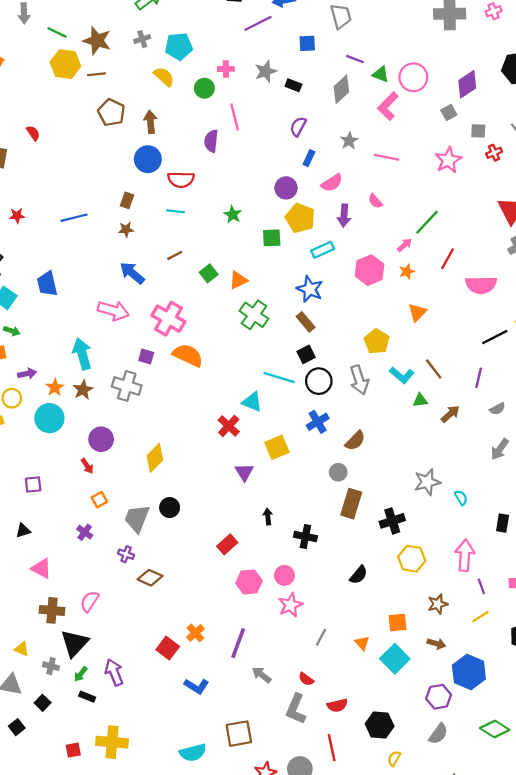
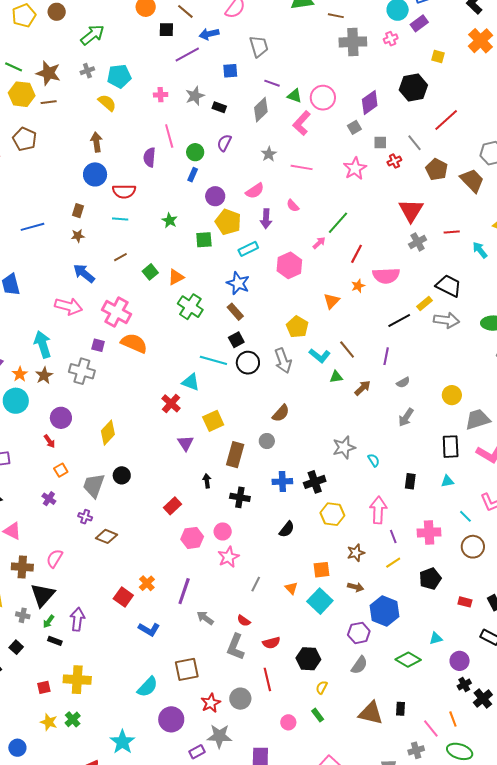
green circle: (204, 88) -> (195, 152), moved
brown pentagon: (111, 112) -> (25, 139), moved
blue rectangle: (309, 158) -> (193, 175), moved
orange star: (407, 272) -> (358, 286), moved
blue cross: (318, 422) -> (282, 482), moved, turned 30
brown rectangle: (351, 504) -> (235, 455), moved
purple arrow: (114, 672) -> (77, 619), turned 30
cyan semicircle: (193, 753) -> (147, 687), turned -30

